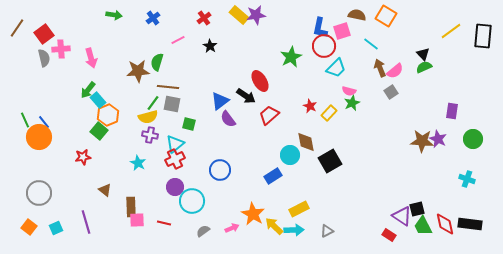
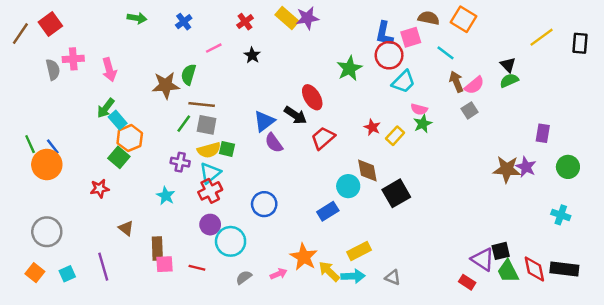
red square: (44, 34) -> (50, 24), moved
black rectangle: (483, 36) -> (580, 43), size x0.7
yellow semicircle: (148, 117) -> (209, 150), moved
gray triangle: (327, 231) -> (393, 277), turned 48

